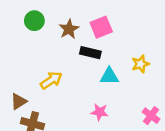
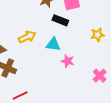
cyan triangle: (109, 76) -> (53, 44), moved
pink star: (100, 112) -> (68, 61), moved

